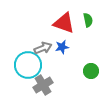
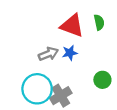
cyan circle: (28, 65) -> (37, 89), moved
gray cross: (43, 85) -> (61, 96), moved

